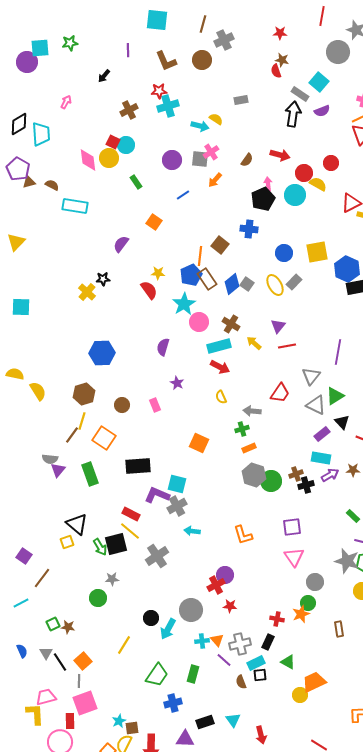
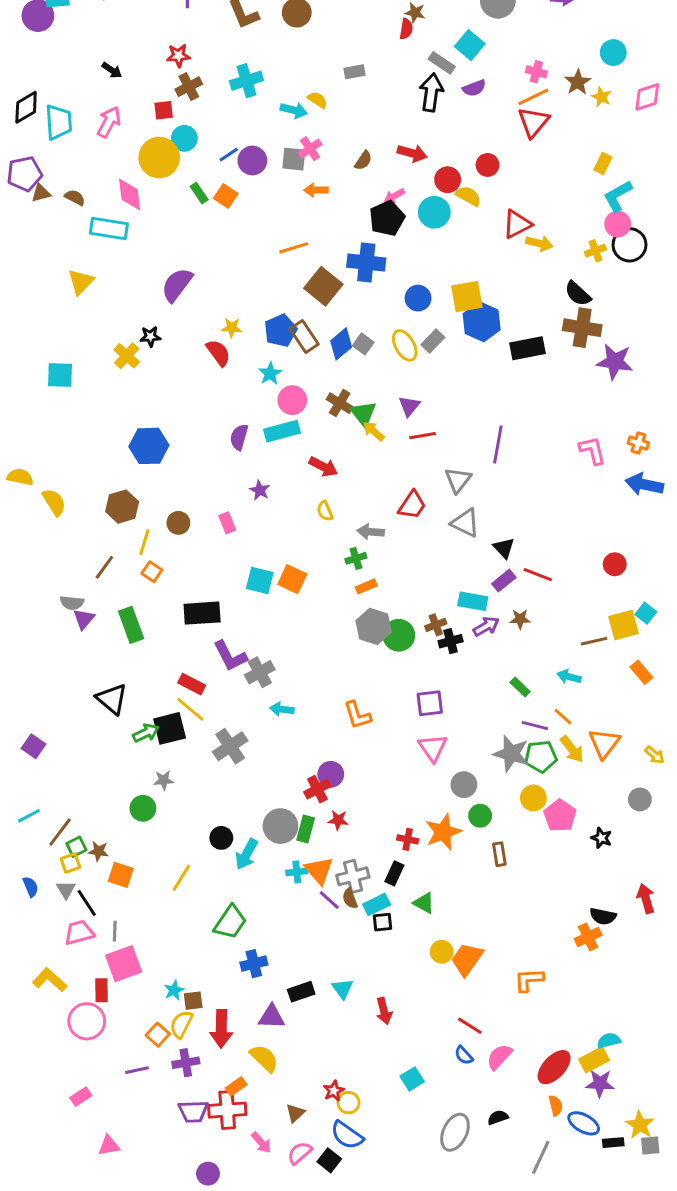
red semicircle: (276, 71) -> (406, 29), turned -152
black arrow: (104, 76) -> (112, 70), moved, turned -96
red star: (159, 91) -> (178, 56), moved
pink arrow: (66, 102) -> (109, 122), moved, size x1.5
red square: (113, 142) -> (164, 110), moved, turned -32
yellow circle: (109, 158) -> (159, 158), size x1.4
pink diamond: (88, 160) -> (130, 195), moved
purple pentagon: (18, 169) -> (25, 174), turned 30
orange arrow: (215, 180) -> (316, 190), turned 49
pink arrow: (268, 184) -> (394, 196), turned -112
blue line: (183, 195) -> (229, 155), moved
orange square: (154, 222) -> (226, 196), moved
blue cross: (249, 229) -> (366, 263), size x1.4
yellow triangle: (16, 242) -> (81, 282), moved
purple semicircle: (121, 244) -> (177, 285), size x1.4
brown square: (220, 245) -> (323, 286), size x1.4
orange line: (200, 256) -> (294, 248), moved, turned 66
blue hexagon: (347, 269) -> (482, 322), moved
cyan star: (184, 304) -> (270, 373), size x0.7
cyan square: (21, 307) -> (60, 375), moved
cyan rectangle: (219, 346) -> (282, 431), moved
green triangle: (335, 396) -> (363, 413), moved, turned -36
yellow line: (82, 421) -> (144, 542), moved
purple rectangle: (322, 434) -> (504, 581), moved
orange square: (104, 438) -> (152, 572), size x0.6
cyan square: (177, 484) -> (260, 581), moved
purple L-shape: (157, 495) -> (230, 656), turned -140
yellow square: (67, 542) -> (70, 863), moved
green arrow: (100, 547) -> (146, 733), turned -84
brown line: (42, 578) -> (60, 832), moved
green circle: (308, 603) -> (480, 816), moved
orange star: (301, 614) -> (443, 832), size x1.4
orange triangle: (217, 640) -> (319, 870), size x1.5
orange square: (83, 661) -> (121, 875), moved, turned -30
green rectangle: (193, 674) -> (306, 829), moved
brown semicircle: (241, 682) -> (350, 899), moved
orange trapezoid: (314, 682) -> (467, 959), moved, turned -30
pink trapezoid: (46, 697) -> (79, 933), moved
yellow L-shape: (35, 714) -> (50, 980), turned -45

